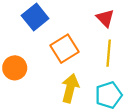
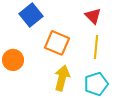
orange square: (64, 49) -> (57, 43), turned -35

